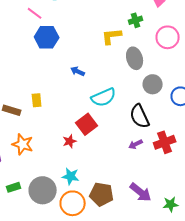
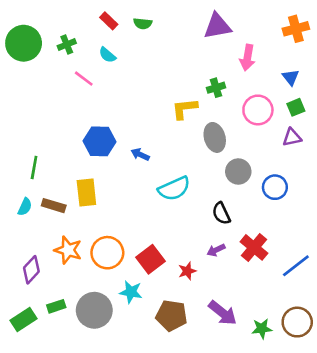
blue hexagon: (47, 37) -> (99, 141), moved
yellow rectangle: (37, 100) -> (86, 192), size x1.5
black semicircle: (140, 116) -> (221, 213), size x0.7
red square: (87, 124) -> (151, 259), moved
red star: (70, 141) -> (187, 271), moved
red cross: (165, 142) -> (254, 247), turned -30
orange circle: (73, 203) -> (107, 253), moved

